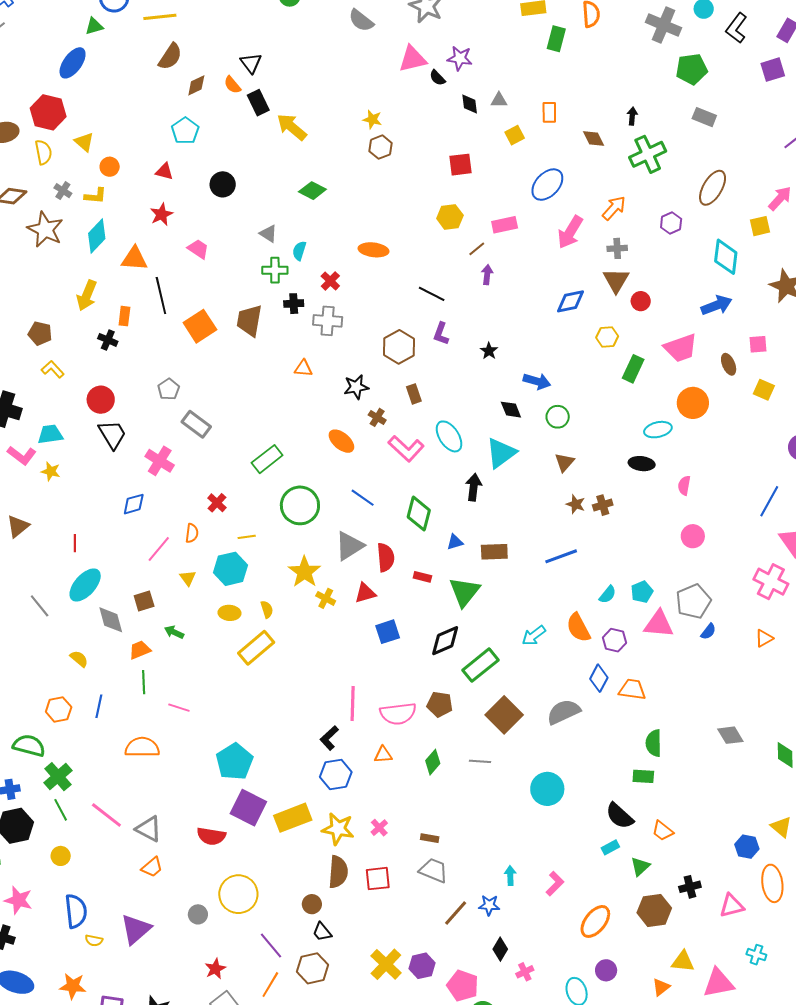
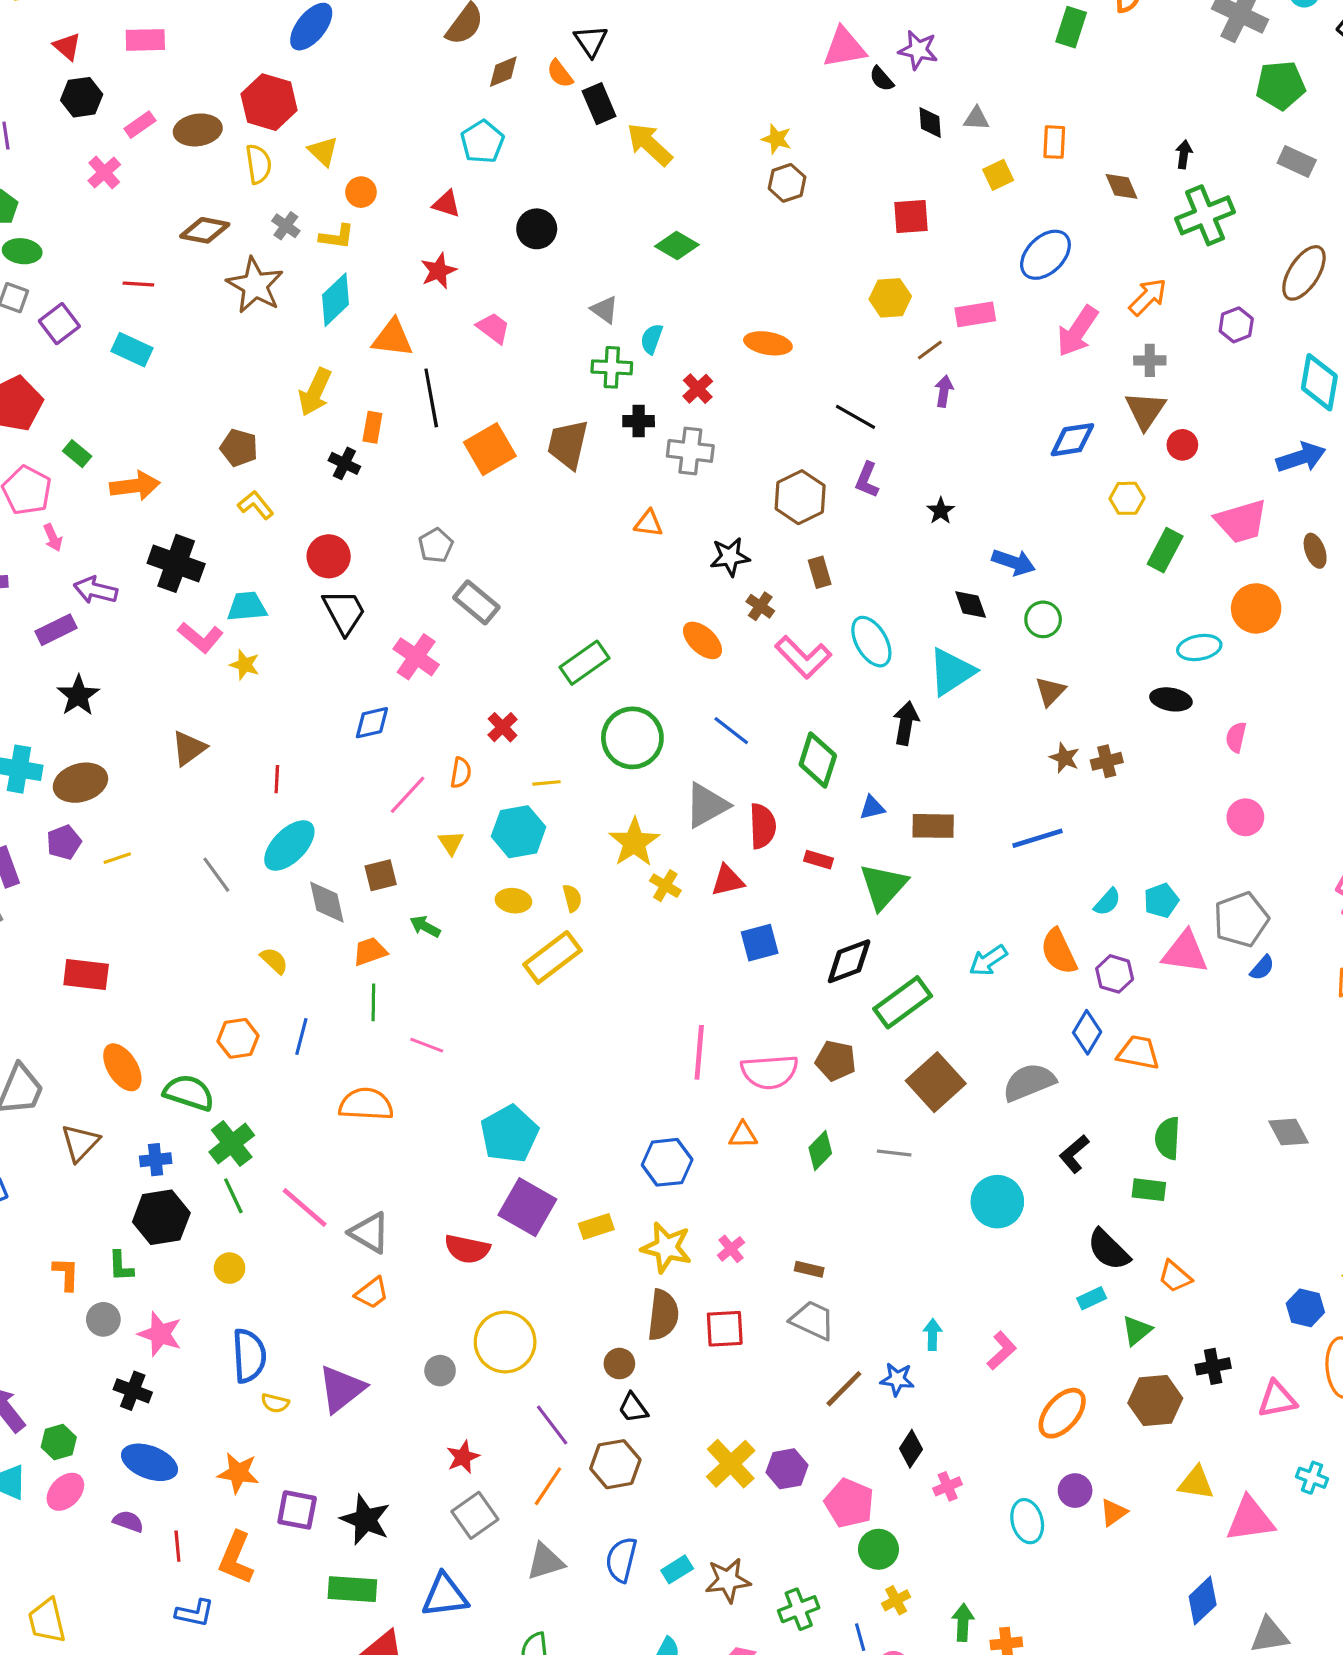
black L-shape: (329, 738) -> (1074, 1154), moved
yellow rectangle: (293, 818) -> (596, 1226), size x0.6
orange triangle: (661, 987) -> (1114, 1512), moved

